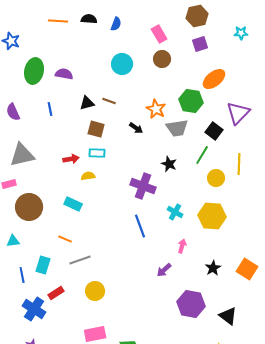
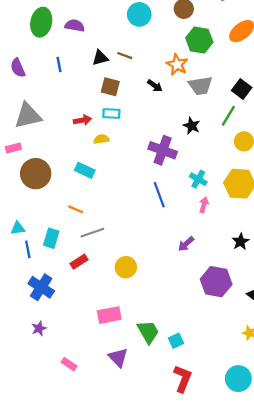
green hexagon: (191, 101) -> (199, 40), moved
cyan triangle: (13, 241) -> (18, 228), moved
pink arrow: (182, 246) -> (204, 205), moved
yellow circle: (95, 291) -> (126, 267), moved
red rectangle: (56, 293) -> (79, 262), moved

